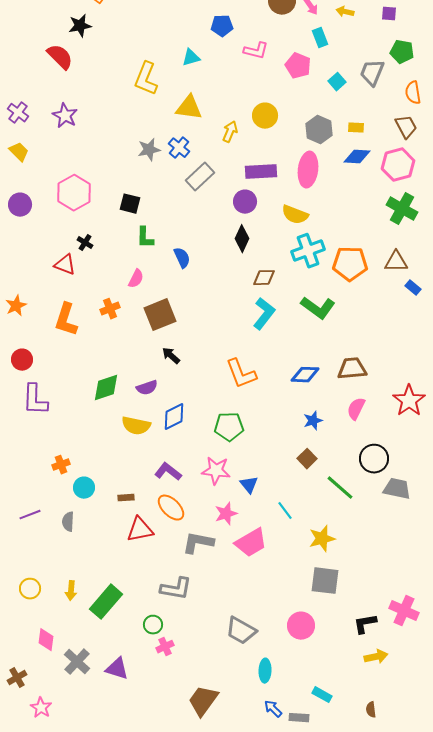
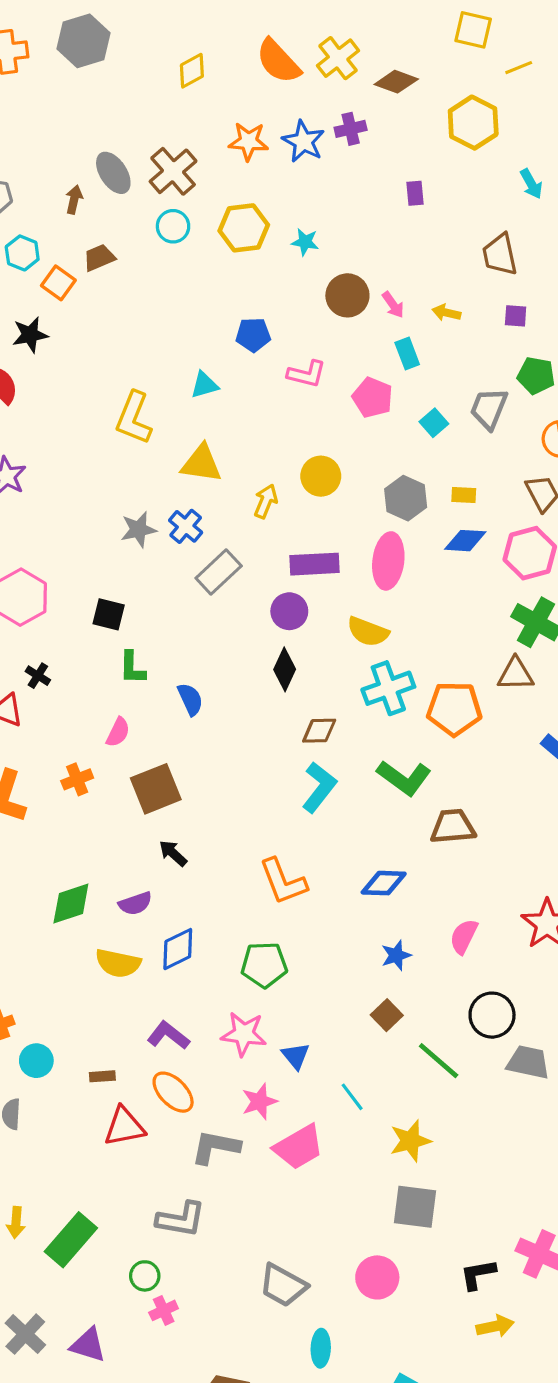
brown triangle: (396, 262) -> (516, 674), moved
brown trapezoid: (352, 369) -> (453, 827), moved

